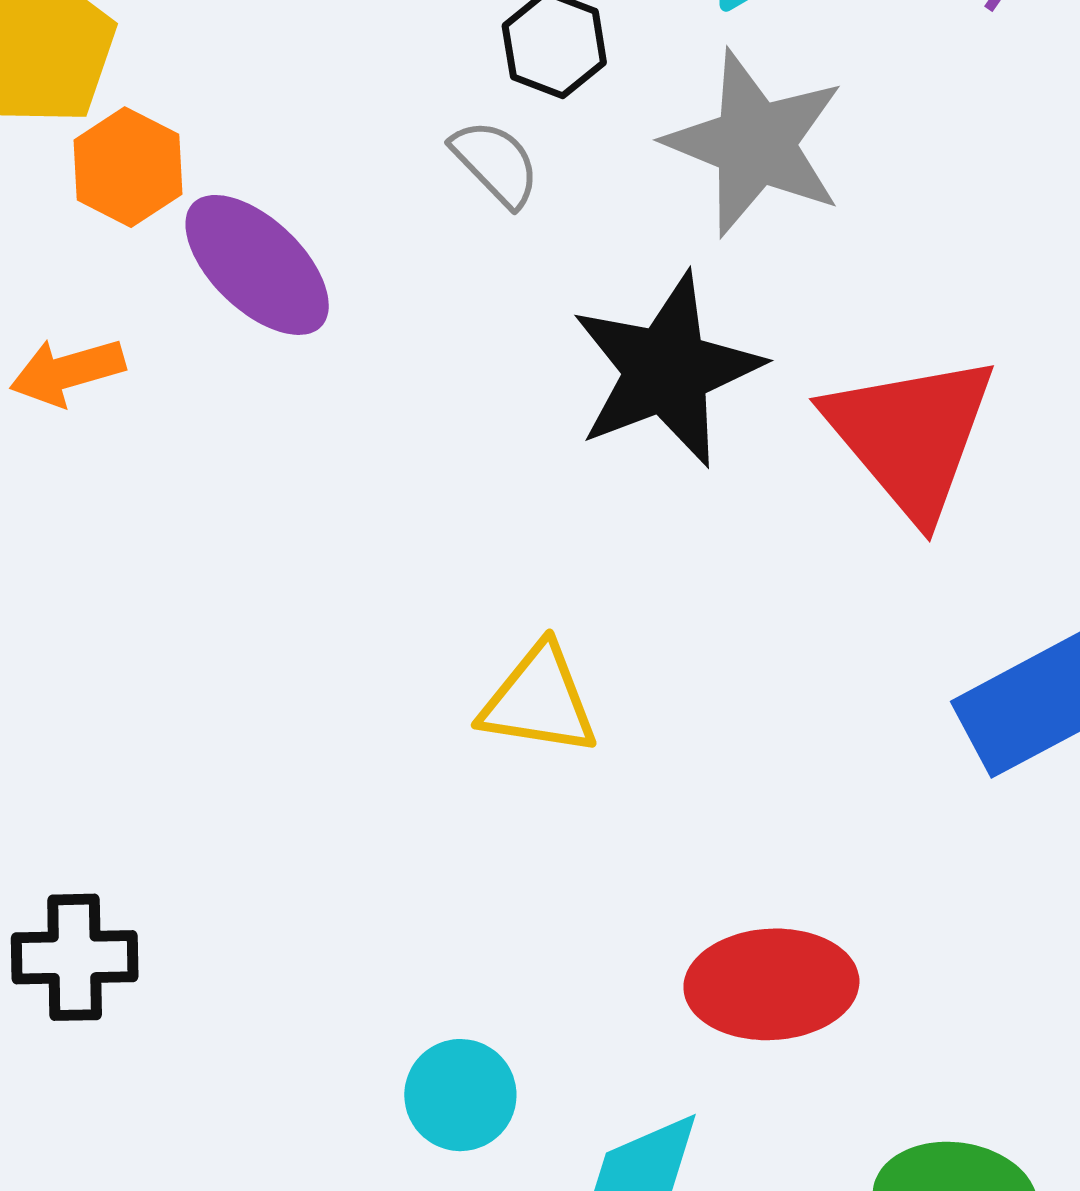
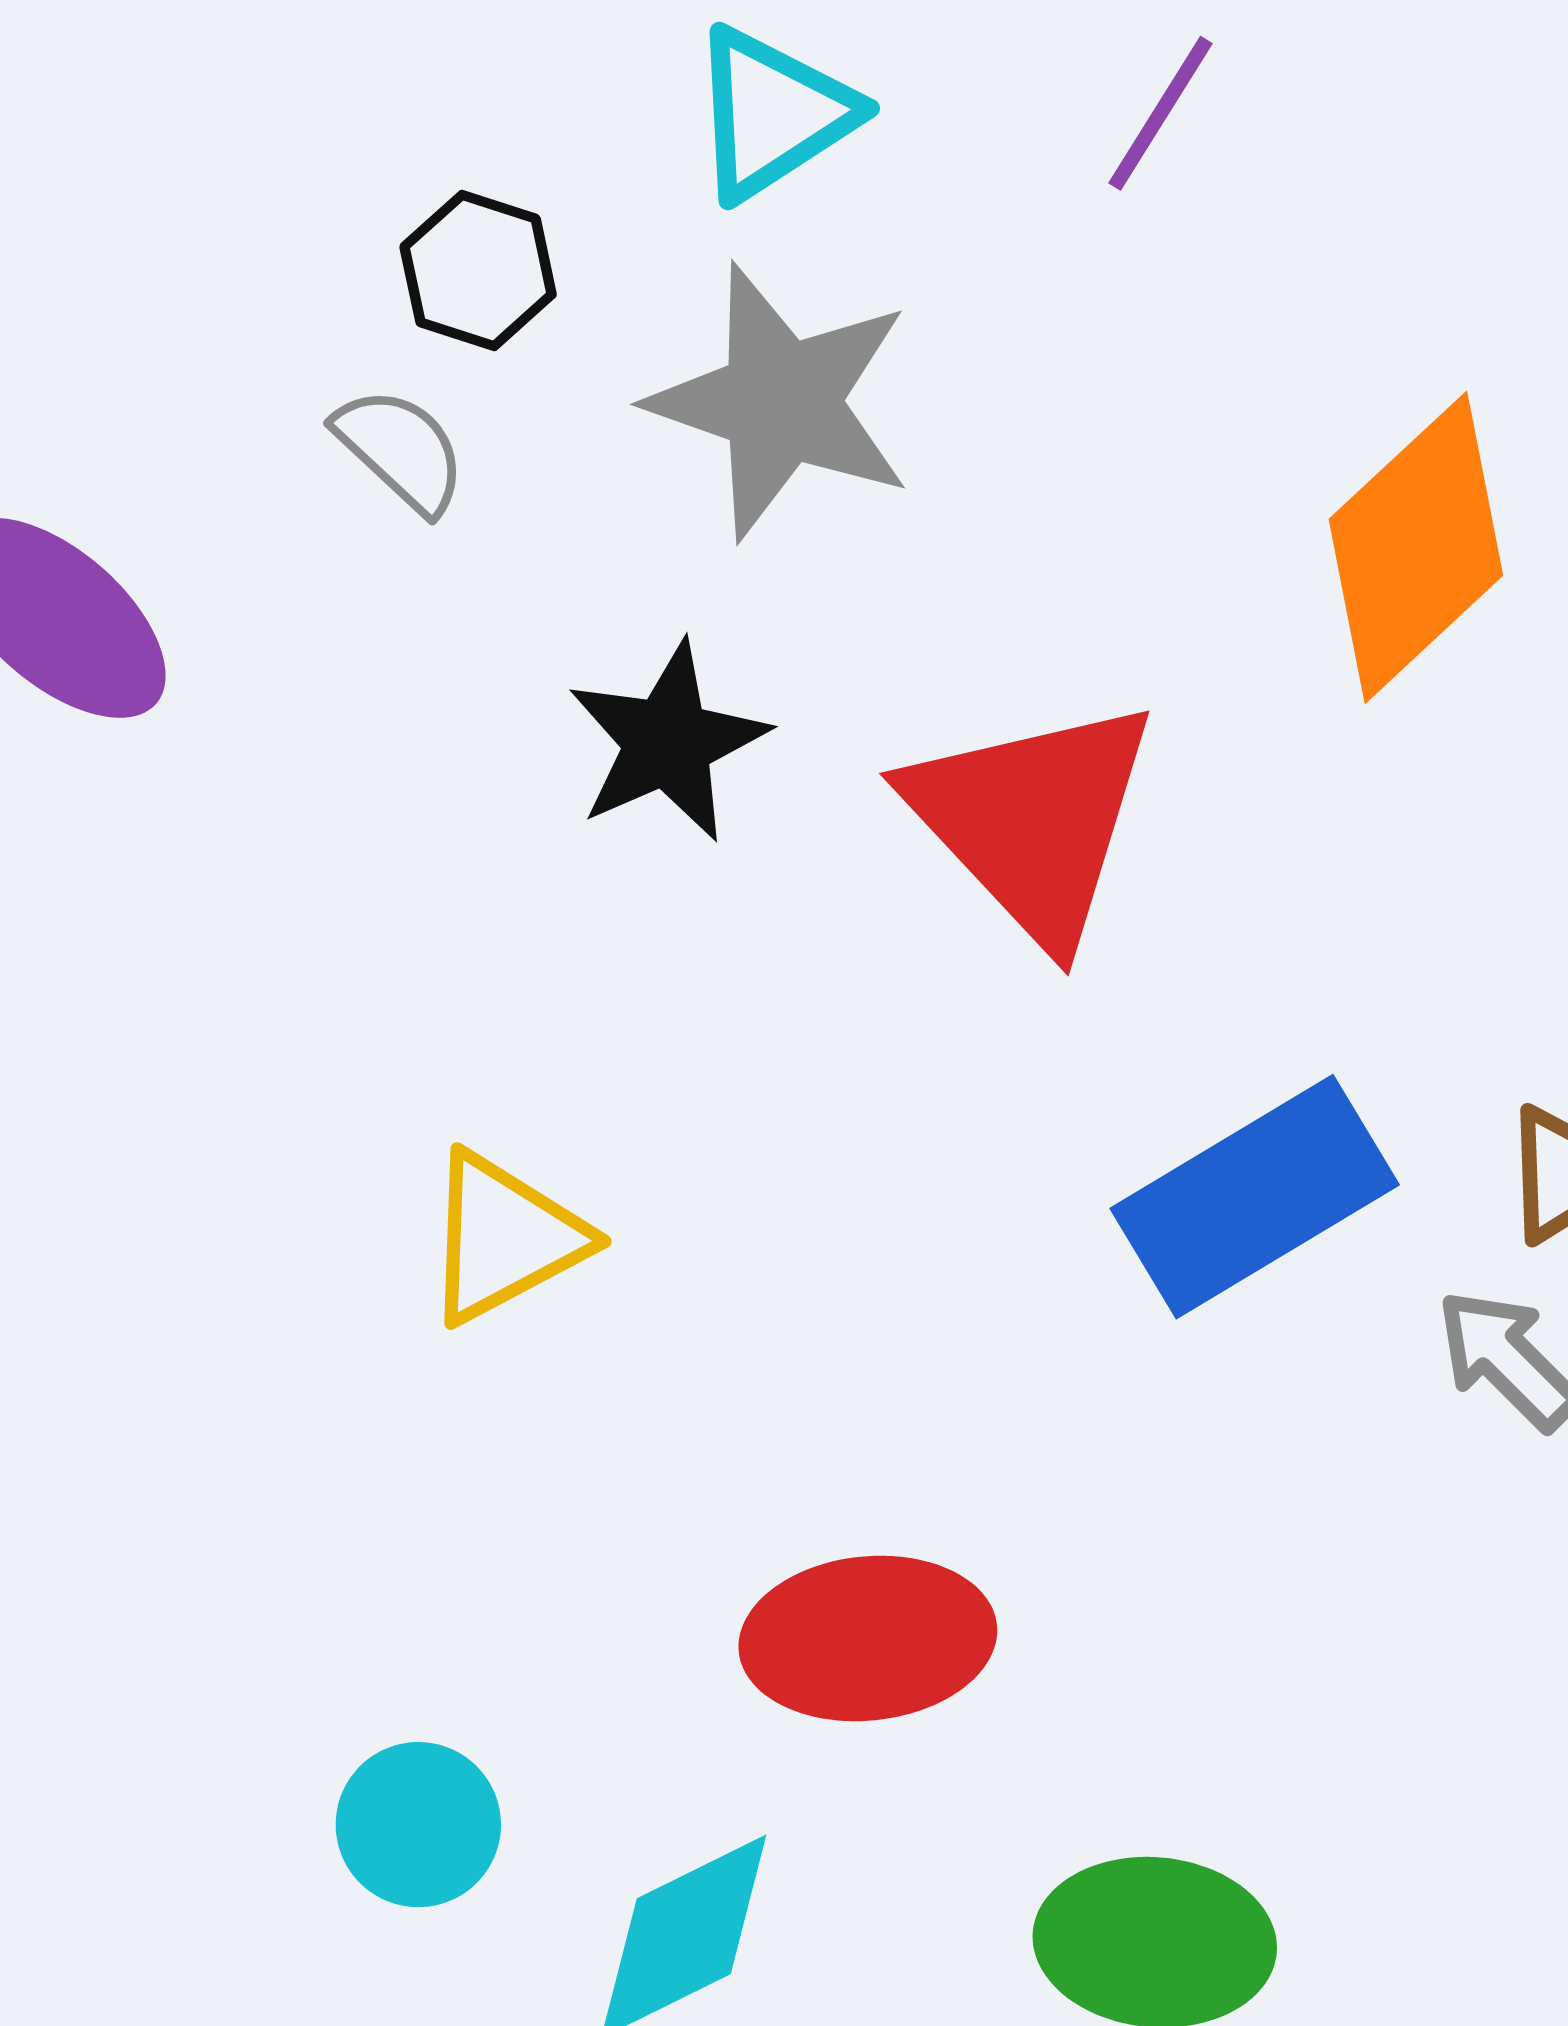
black star: (667, 370) -> (668, 742), size x0.7
yellow triangle: (539, 700) -> (504, 1238), turned -34

